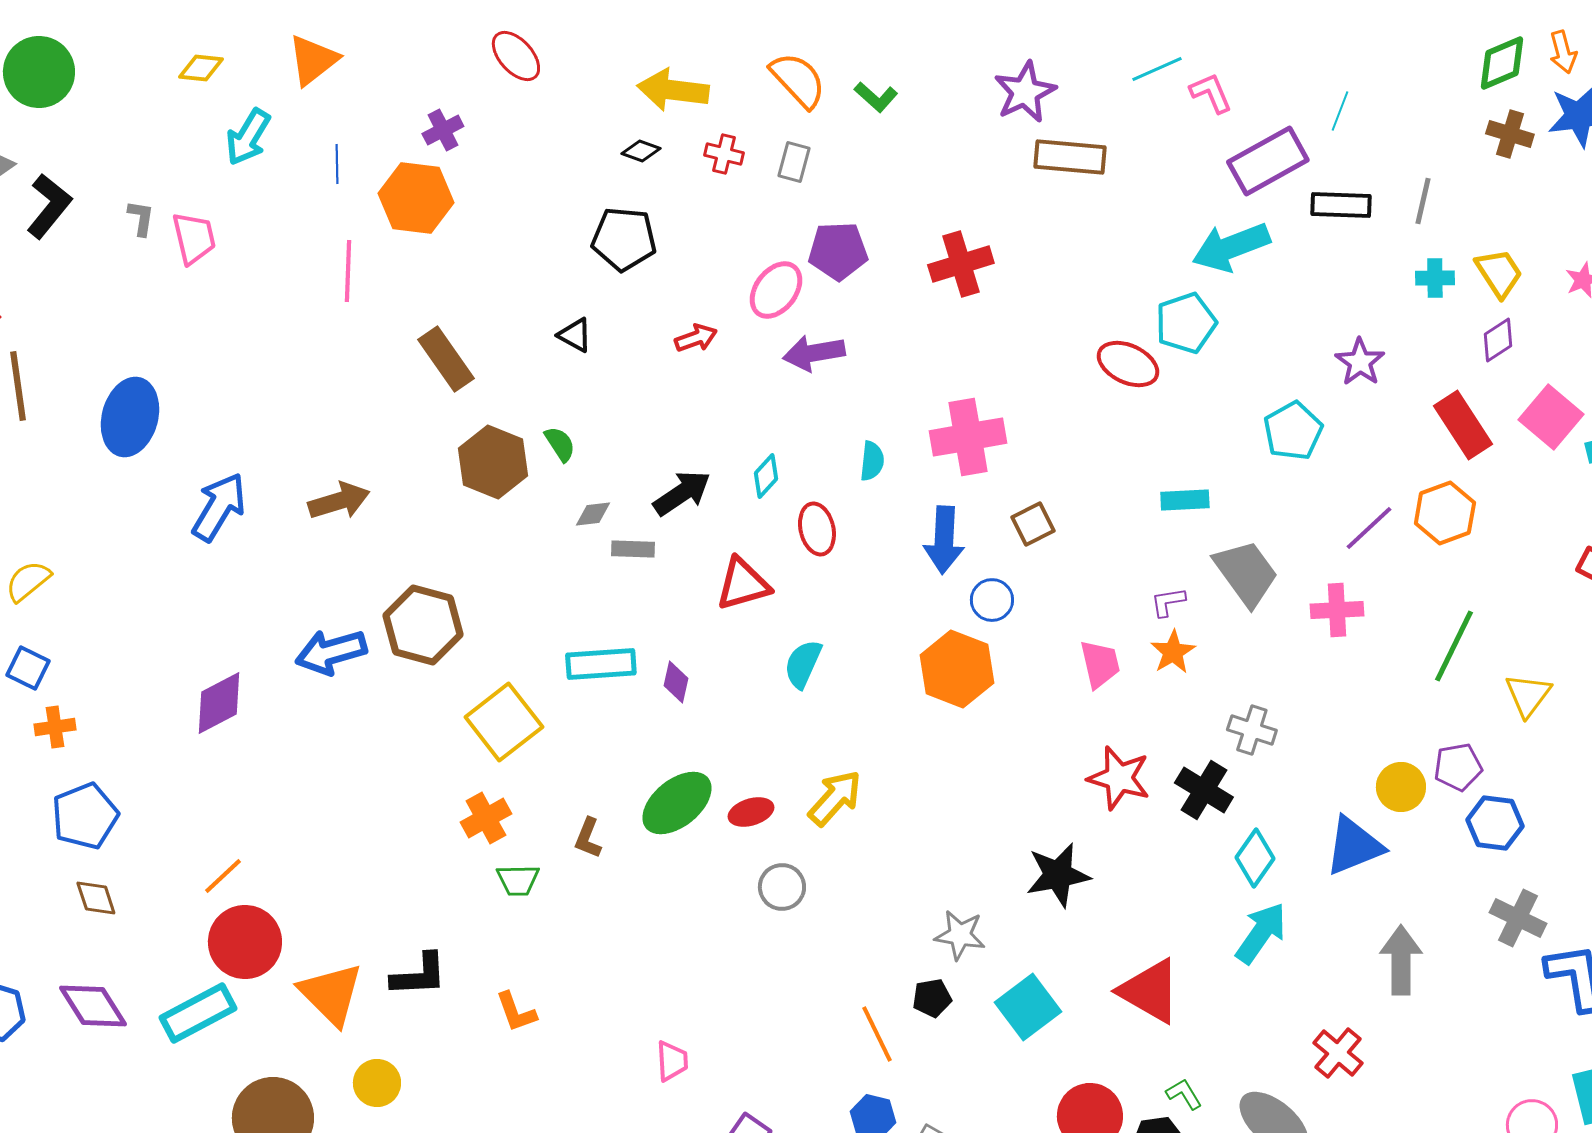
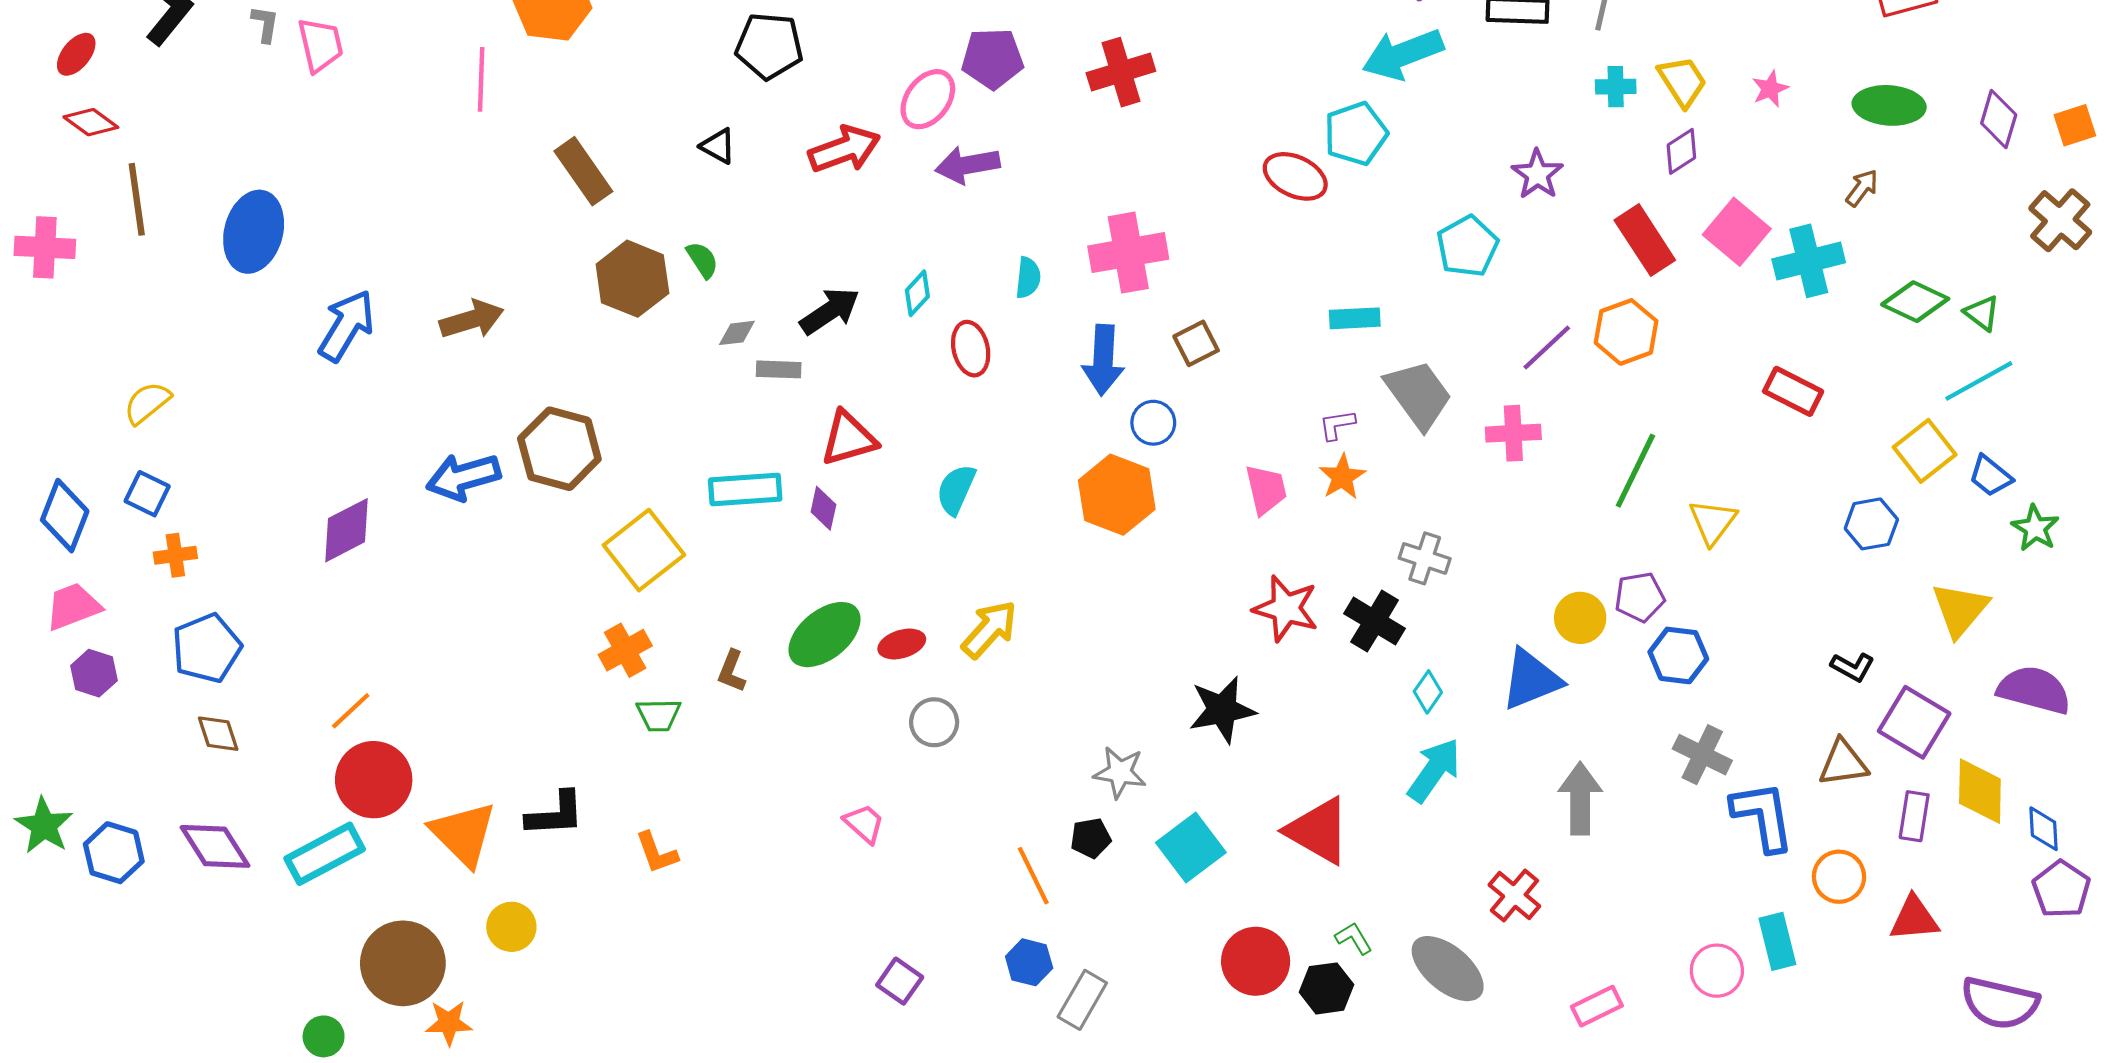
red arrow: (696, 338) -> (844, 149), size x1.6
red triangle: (743, 584) -> (849, 438), moved
cyan diamond: (1255, 858) -> (1428, 692), size x0.7
pink trapezoid: (672, 1061) -> (864, 823), moved, turned -45

